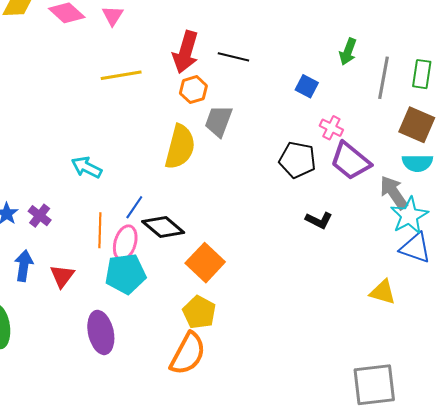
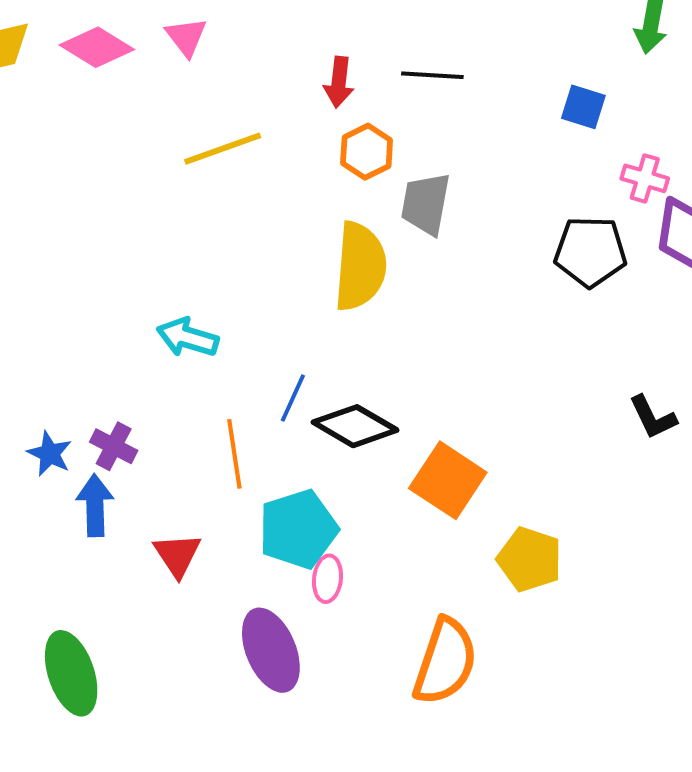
red arrow: (186, 52) -> (339, 82), size x0.6
black L-shape: (319, 220) -> (653, 417), moved, turned 48
pink ellipse: (125, 243) -> (327, 579), moved, size x0.7
blue arrow: (24, 266) -> (95, 505), moved
yellow pentagon: (199, 312) -> (530, 559), moved

